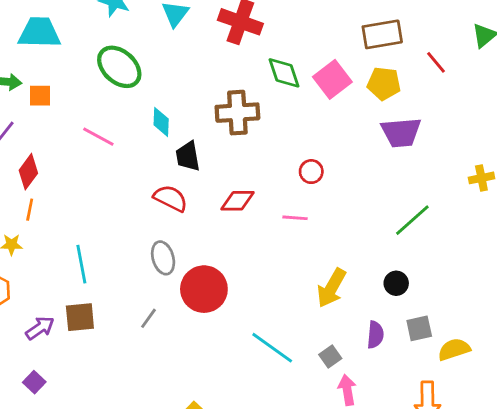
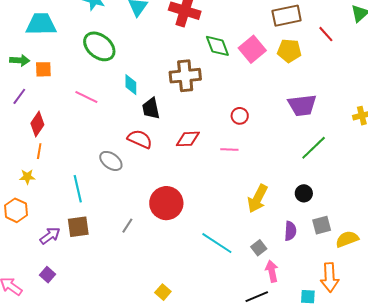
purple trapezoid: (401, 132) -> (302, 105), moved
gray ellipse: (163, 258) -> (111, 161), moved, turned -35

